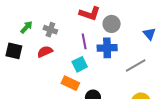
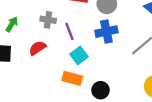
gray cross: (50, 30) -> (48, 20), moved
purple line: (84, 41) -> (70, 31), moved

